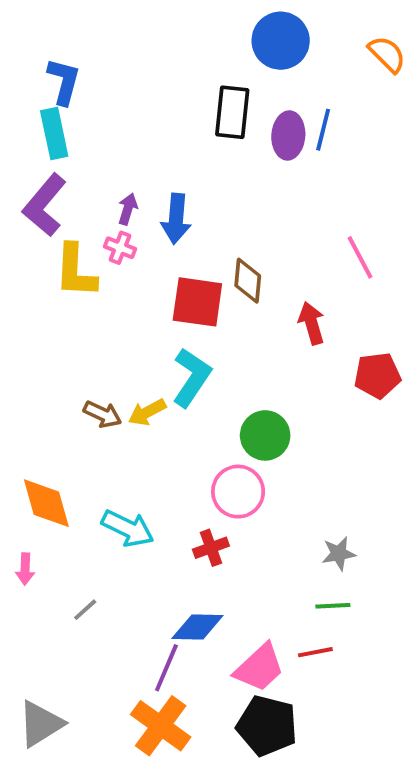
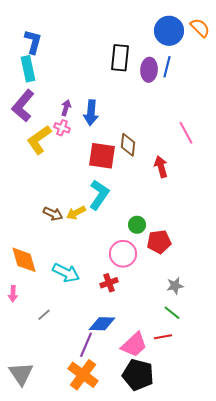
blue circle: (281, 41) -> (169, 31), moved
yellow L-shape: (75, 271) -> (39, 140), turned 52
red pentagon: (377, 375) -> (159, 242), moved
green circle: (265, 435) -> (137, 225), size x0.7
green line: (333, 606) -> (172, 313), turned 42
gray triangle: (41, 724) -> (21, 374), turned -32

